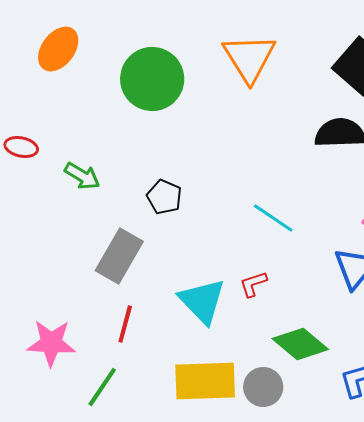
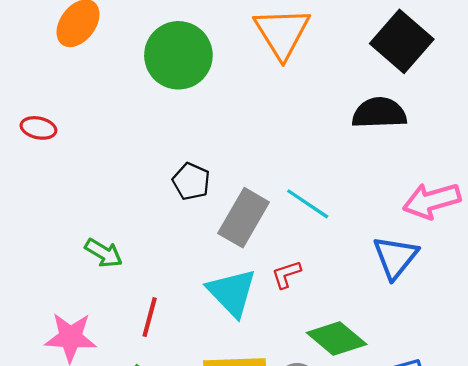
green arrow: (82, 176) -> (104, 253), moved
gray rectangle: (119, 256) -> (244, 218), moved

